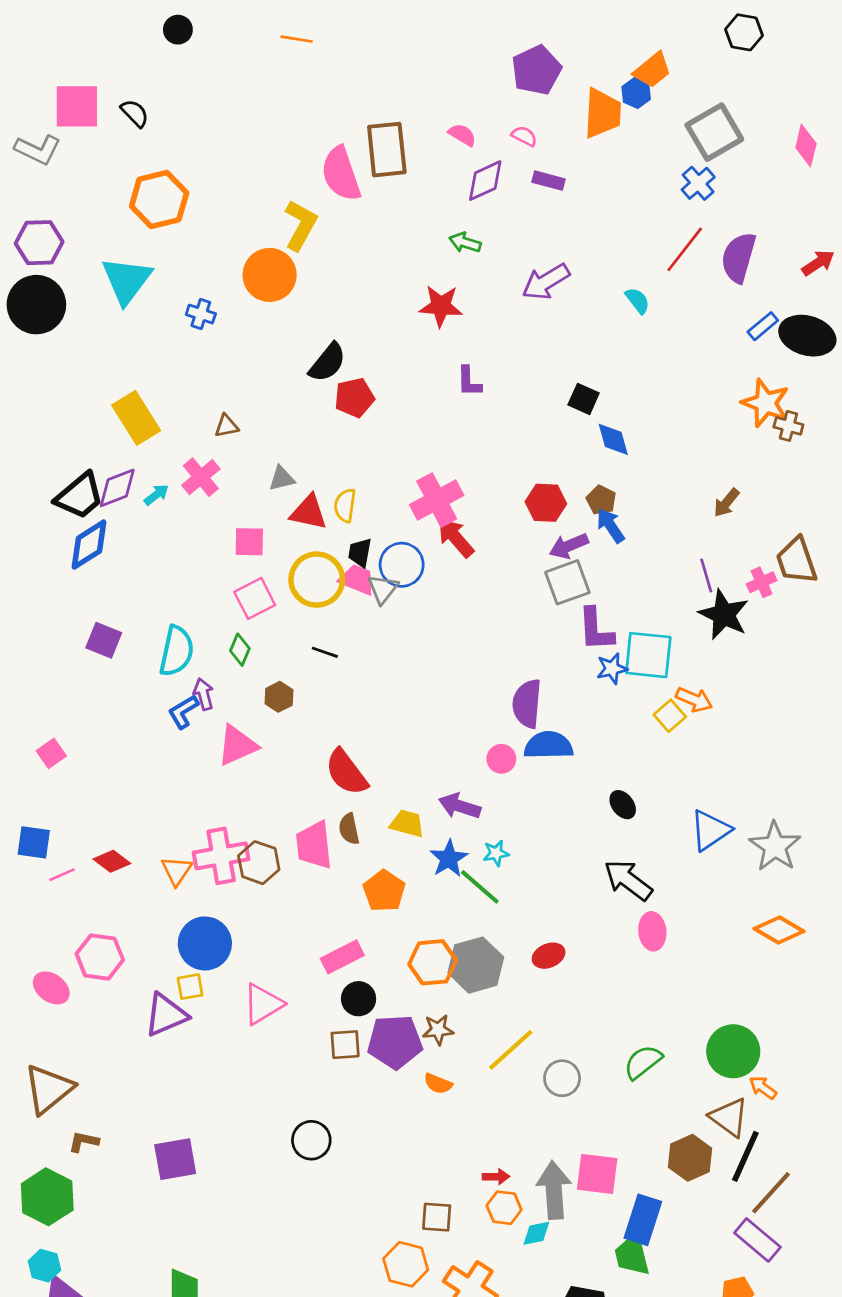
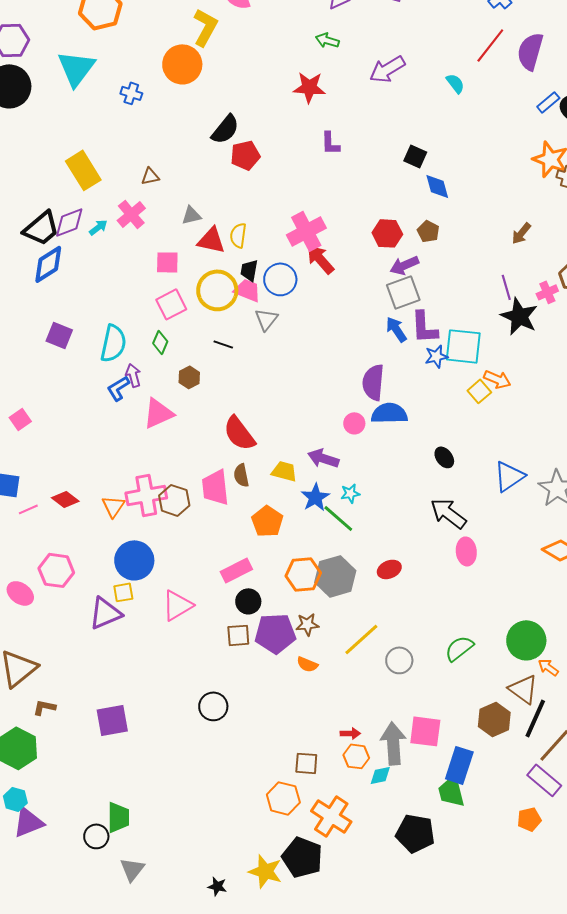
blue arrow: (611, 526) -> (396, 329), moved
gray triangle: (383, 589) -> (266, 319), moved

